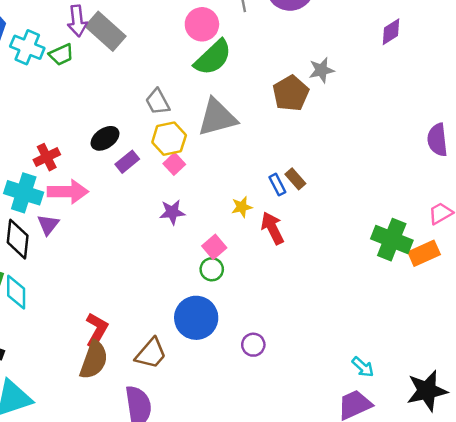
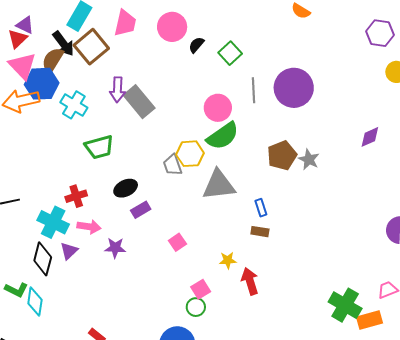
green trapezoid: (61, 55) -> (99, 147), moved, size x1.4
gray star: (321, 70) -> (309, 159), turned 30
brown pentagon: (291, 93) -> (282, 155), moved
yellow hexagon: (169, 139) -> (190, 154), moved
pink square: (174, 164) -> (177, 242), moved
brown rectangle: (295, 179) -> (260, 232), moved, turned -48
blue rectangle: (277, 185) -> (261, 208), moved
pink arrow: (68, 192) -> (89, 227), size x0.7
purple star: (172, 212) -> (115, 248), moved

